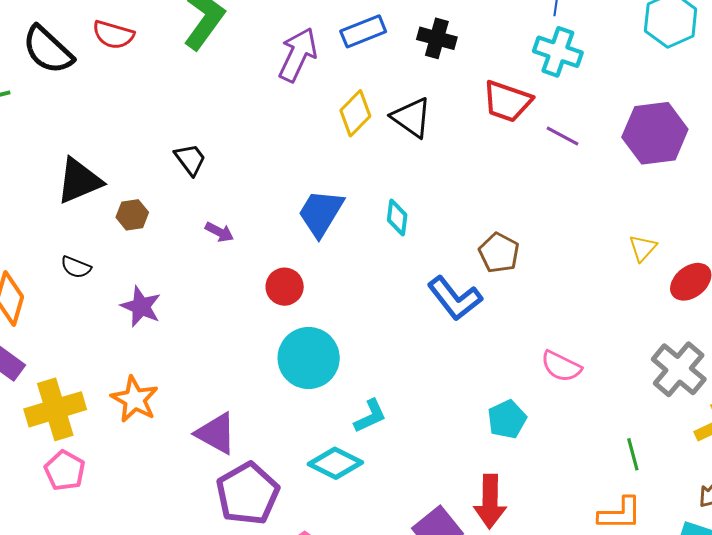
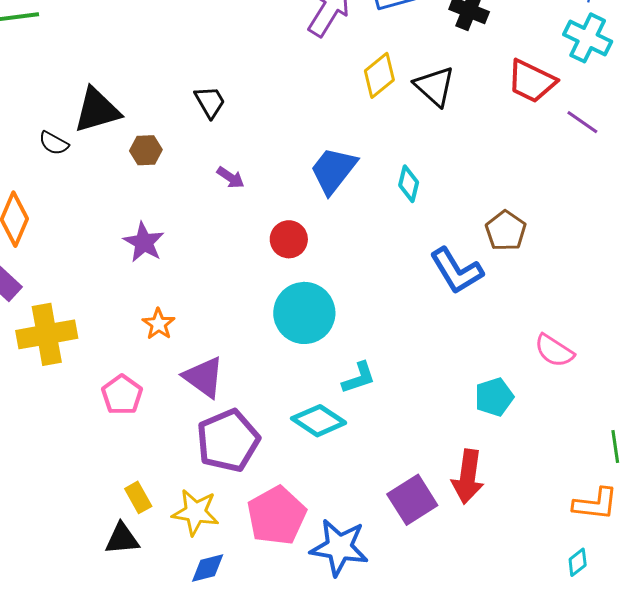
black semicircle: (76, 267) -> (54, 143), moved
orange star: (135, 399) -> (159, 324), moved, size x0.7
pink pentagon: (65, 471) -> (122, 395), moved

